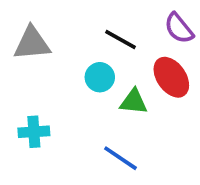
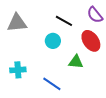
green triangle: (134, 102) -> (76, 62), moved
blue line: (121, 158) -> (52, 84), moved

